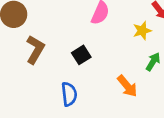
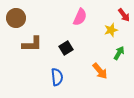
brown L-shape: (35, 50) -> (32, 44), turned 60

